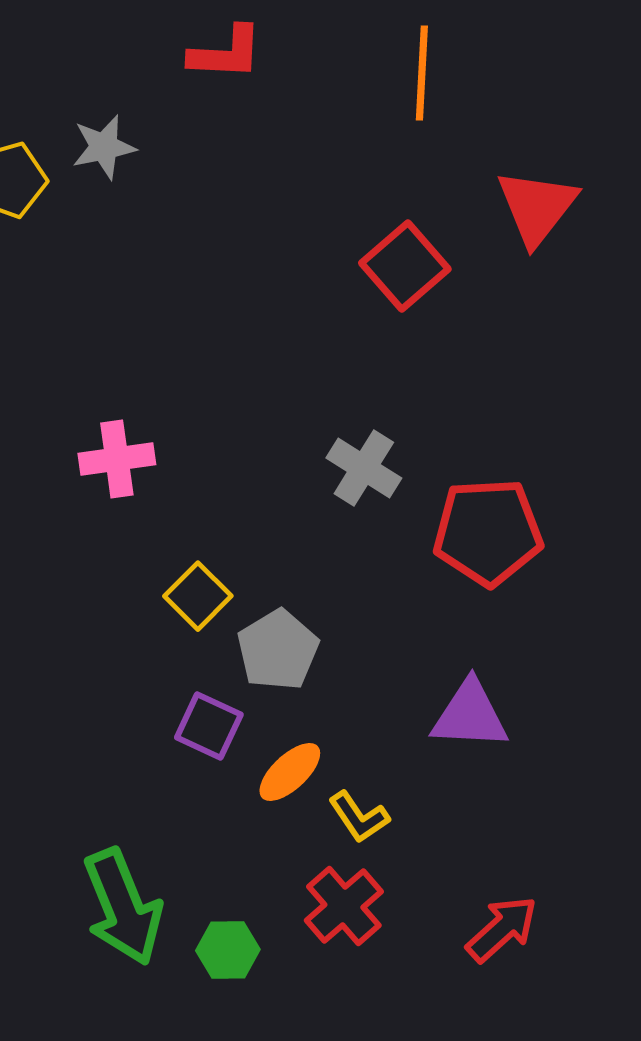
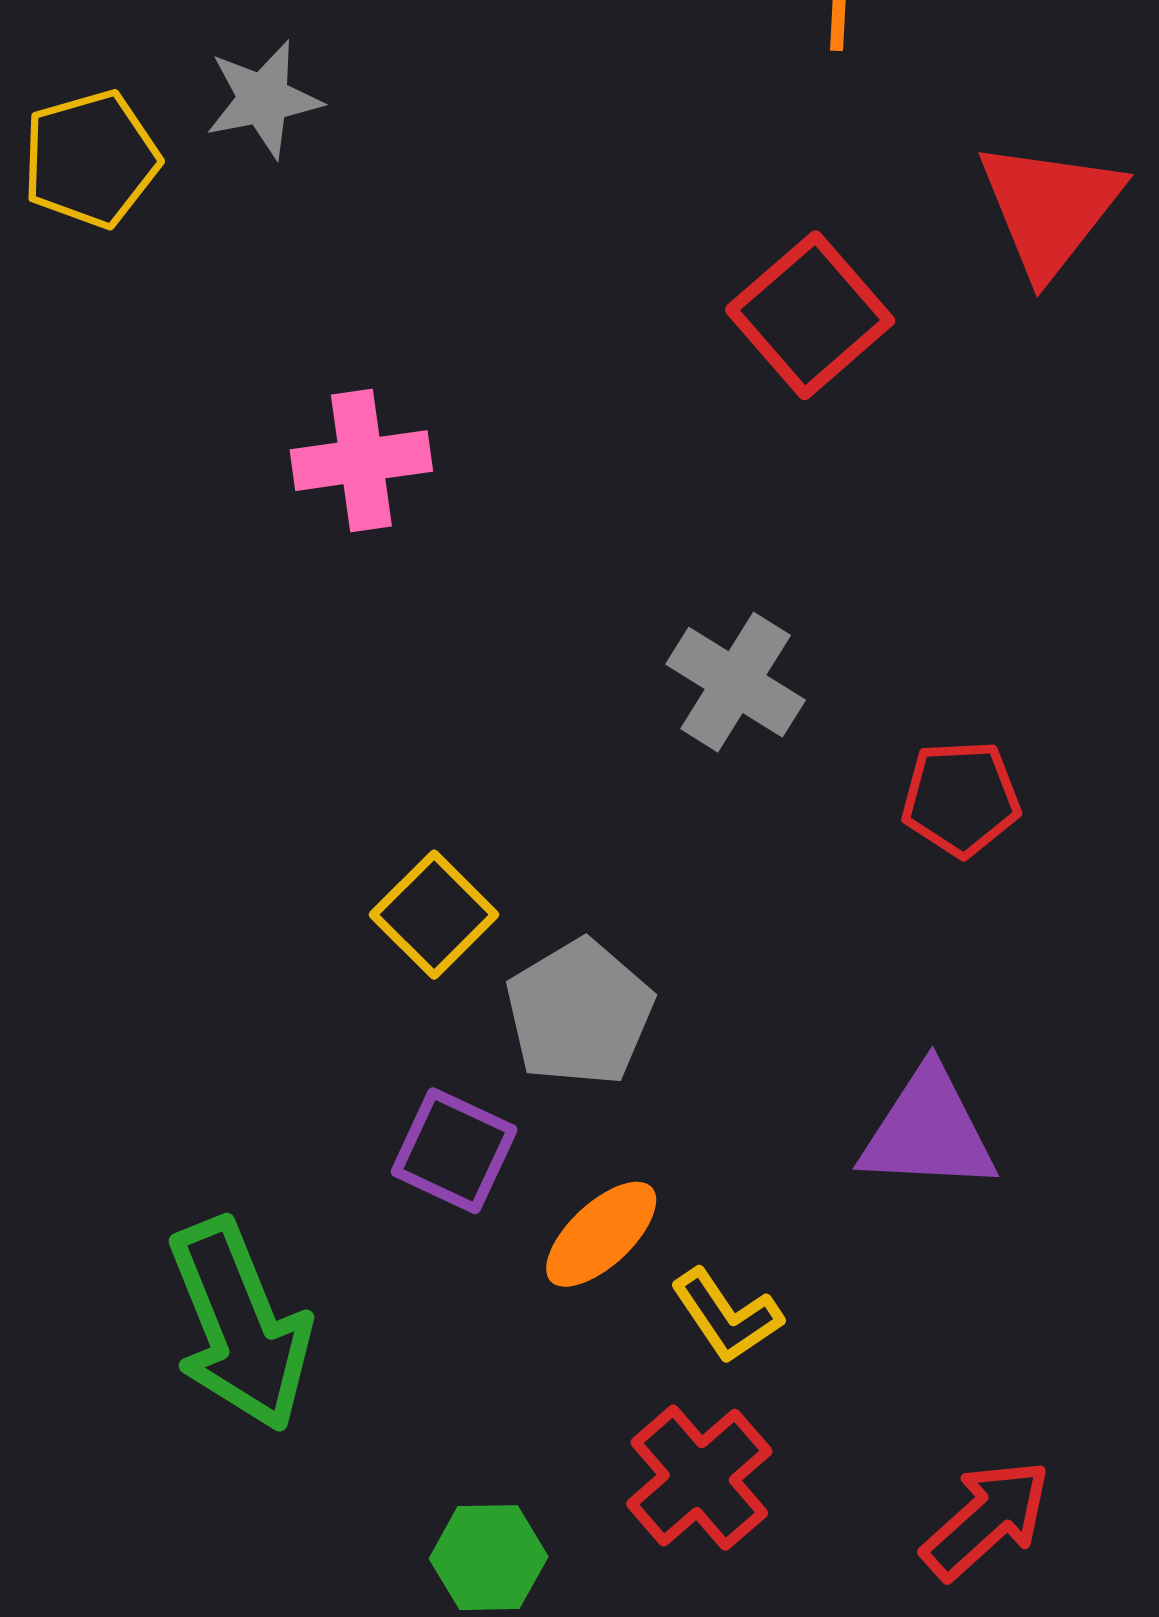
pink cross: (117, 459) -> (361, 461), moved
red pentagon: (488, 532) -> (961, 798), size x0.6
green arrow: (123, 907) -> (240, 1325), moved

